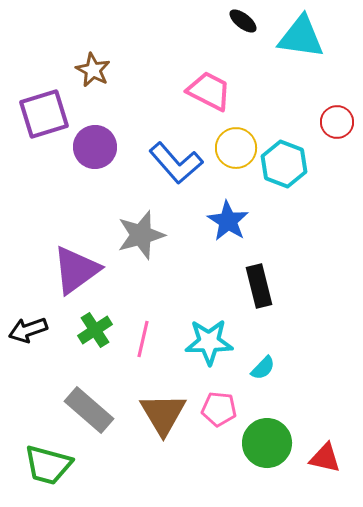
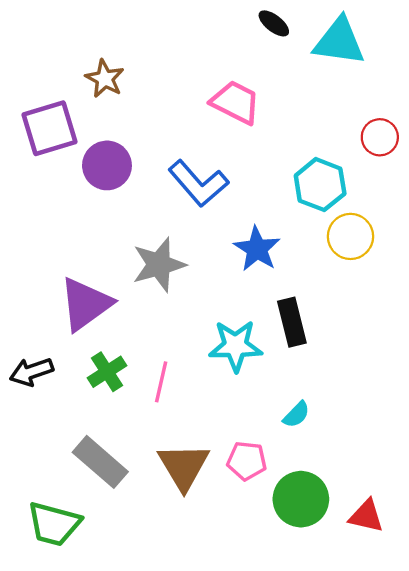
yellow circle: (236, 148) -> (350, 236), moved
cyan star: (209, 342) -> (236, 346), moved

